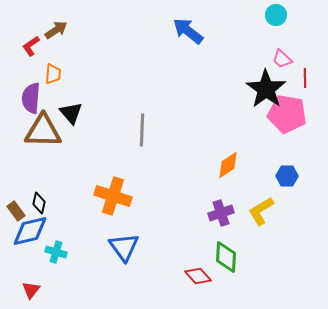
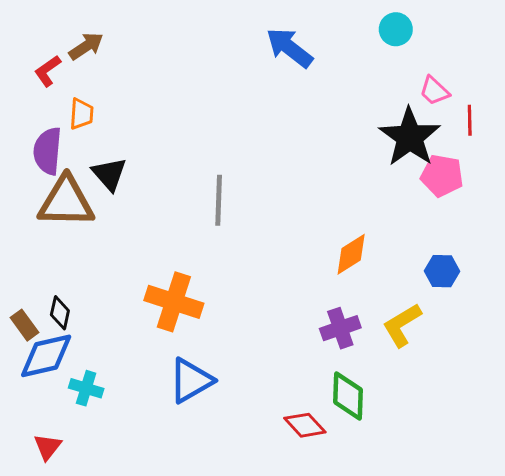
cyan circle: (276, 15) -> (396, 29), moved
pink pentagon: (287, 114) -> (442, 176), size x0.7
blue triangle: (124, 247) -> (191, 381), turned 36

